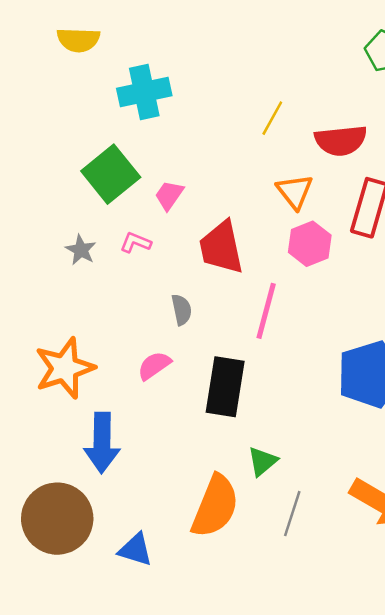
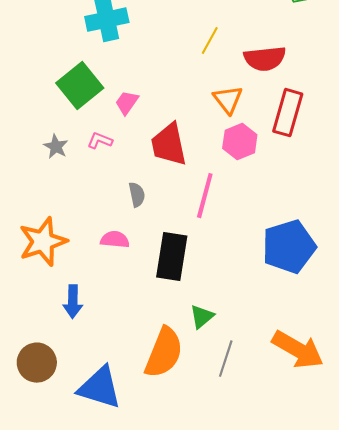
pink semicircle: (154, 366) -> (115, 240), turned 40
blue arrow: (102, 443) -> (73, 302), size x0.7
brown circle: (57, 519) -> (37, 363), size x0.7
blue triangle: (136, 550) -> (100, 388), size x1.6

